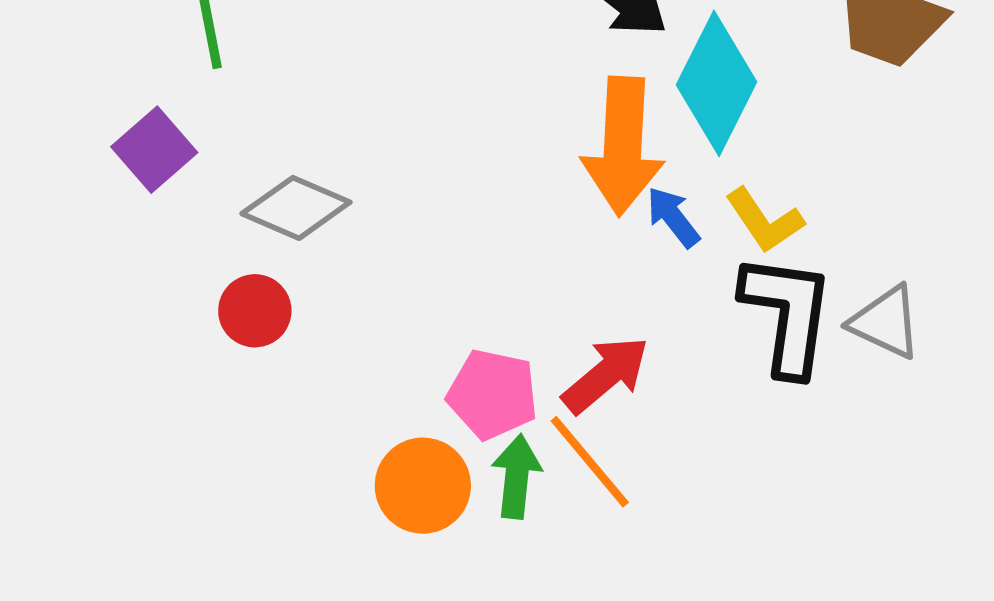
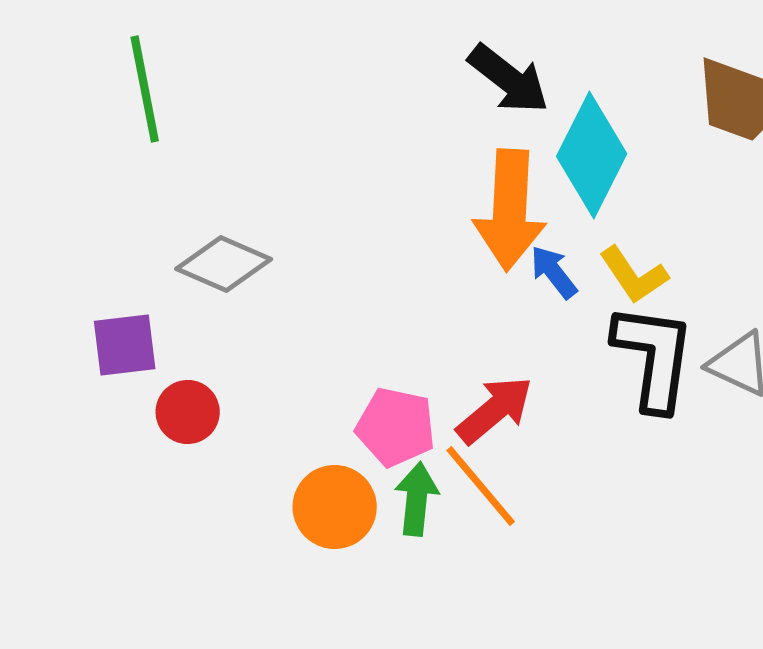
purple square: (154, 150) -> (125, 345), moved, turned 34
red circle: (255, 311) -> (188, 412), moved

